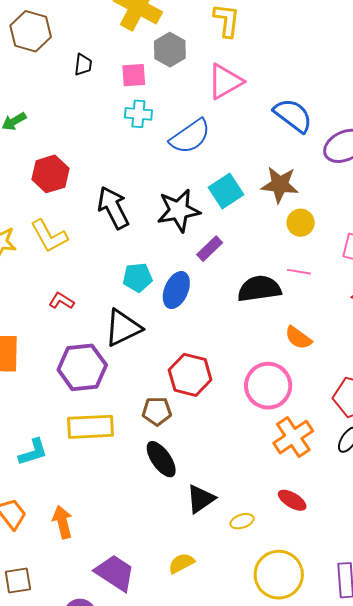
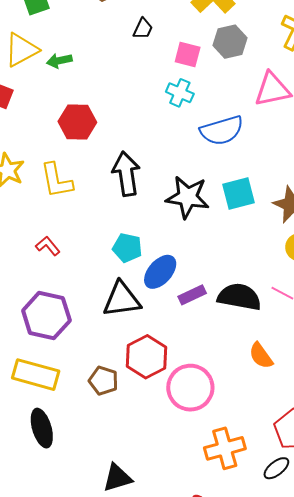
purple rectangle: (210, 249) -> (192, 295), moved
black triangle: (123, 328) -> (122, 299), moved
pink circle: (268, 386) -> (190, 388), moved
black ellipse: (161, 459) -> (42, 428), moved

